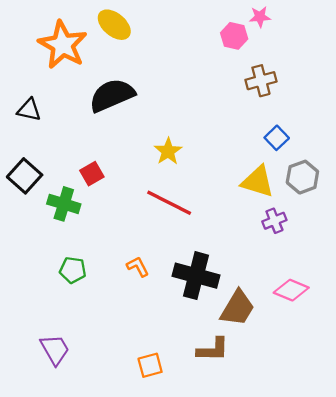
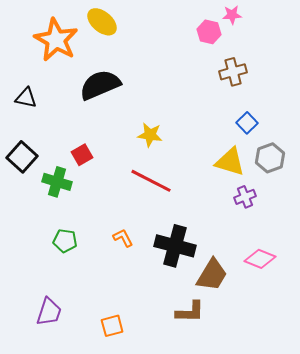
yellow star: (168, 151) -> (150, 135), turned -30
purple trapezoid: (55, 350) -> (49, 312), turned 48
orange square: (150, 365) -> (112, 326), moved

